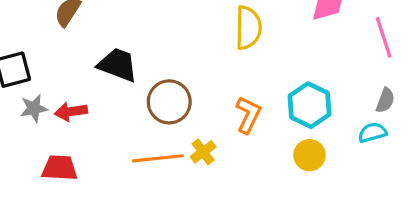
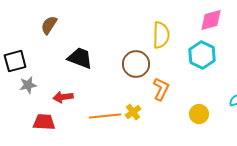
brown circle: (169, 102) -> (136, 64), moved
cyan hexagon: (309, 105) -> (202, 55), moved
red arrow: (71, 112) -> (63, 97), moved

